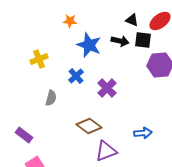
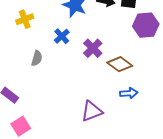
brown diamond: (89, 126) -> (120, 64), moved

